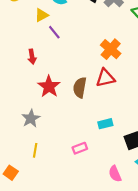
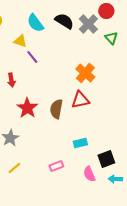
yellow triangle: (42, 15) -> (20, 41), turned 48
yellow line: (35, 150) -> (14, 168), turned 40
pink semicircle: (115, 174) -> (89, 174), moved

